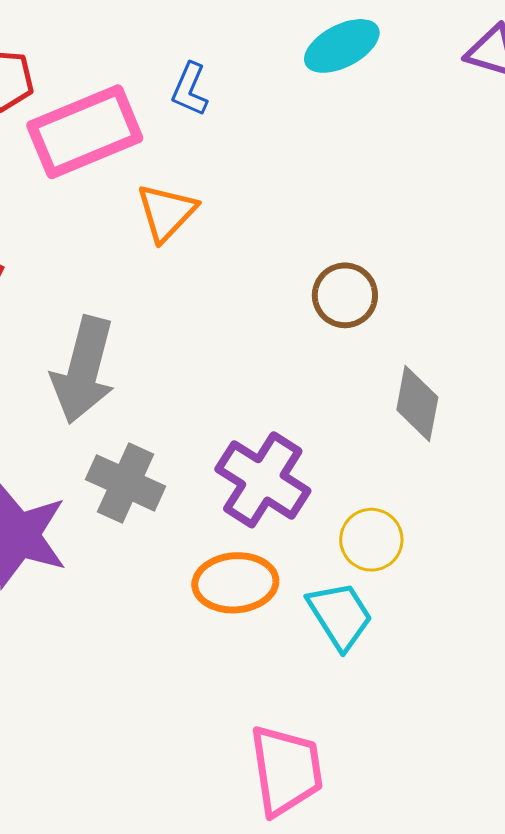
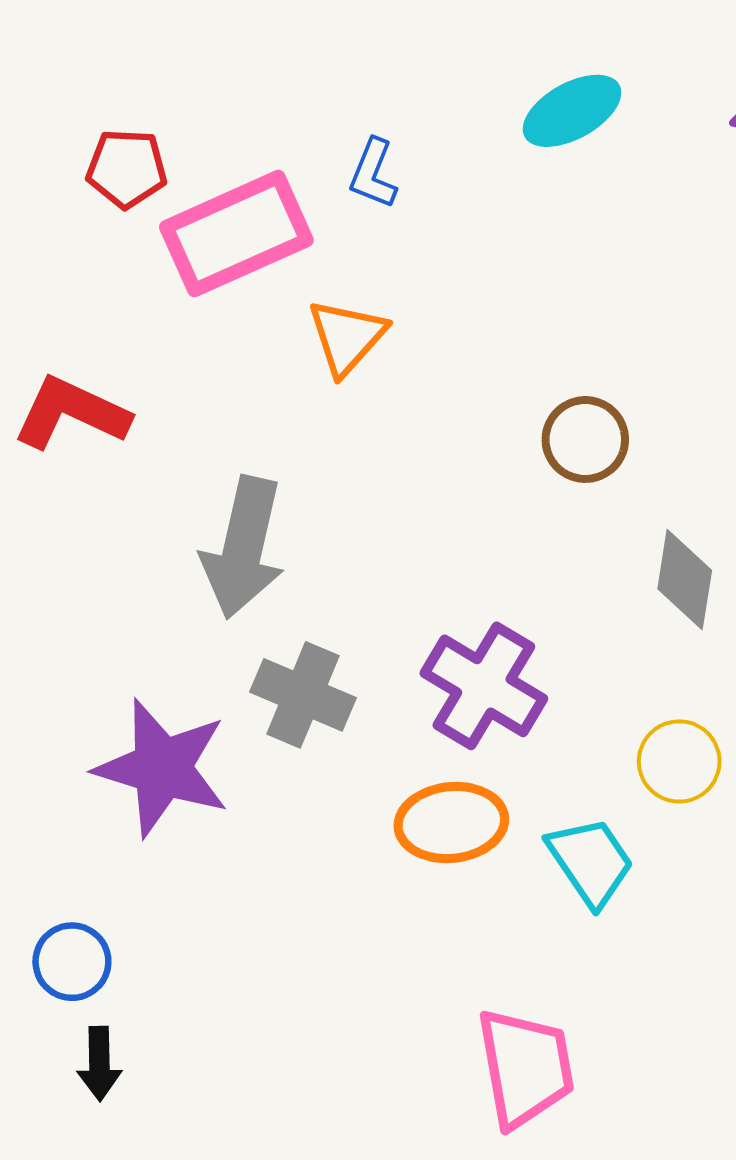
yellow circle: (371, 540) -> (679, 761), moved

